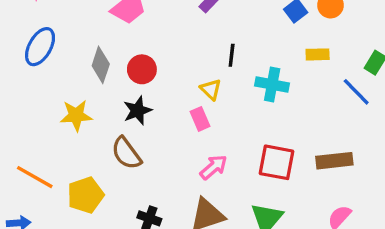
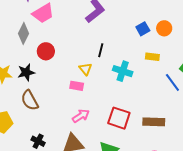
gray diamond: (101, 65) -> (23, 33), moved
black star: (137, 111) -> (26, 72), moved
pink rectangle: (200, 119) -> (77, 86), turned -64

